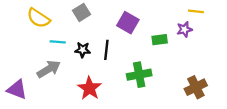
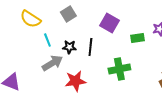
cyan line: (58, 42) -> (47, 40), turned 64
gray arrow: (49, 69) -> (52, 63), moved
red star: (89, 88) -> (75, 81), turned 30

